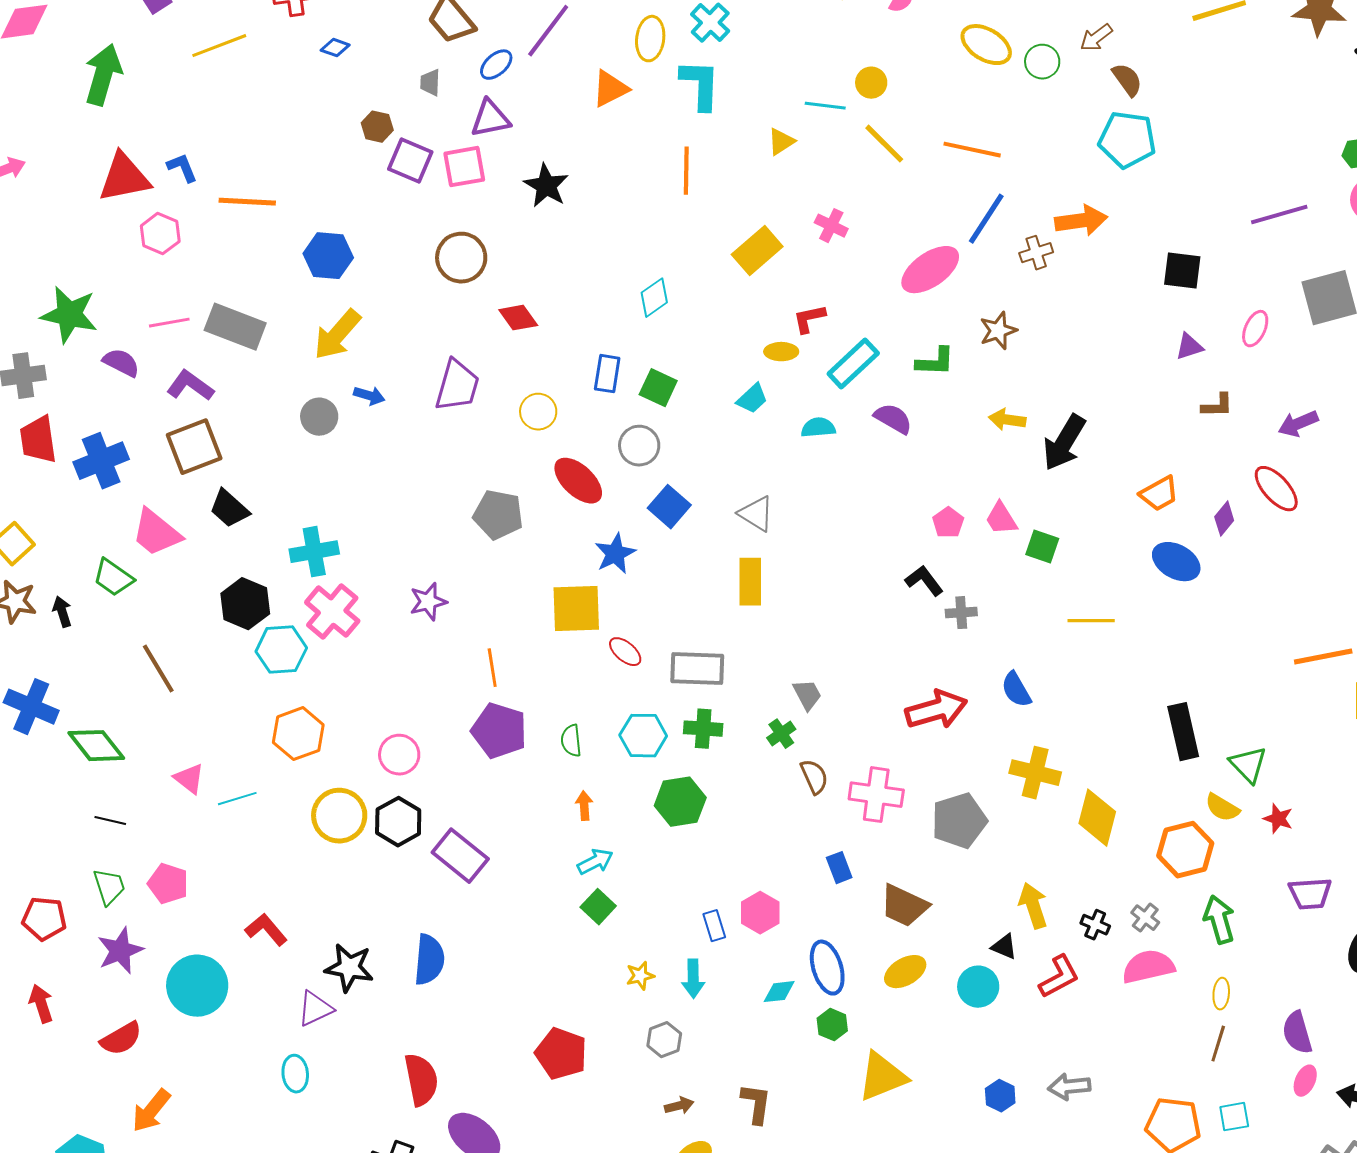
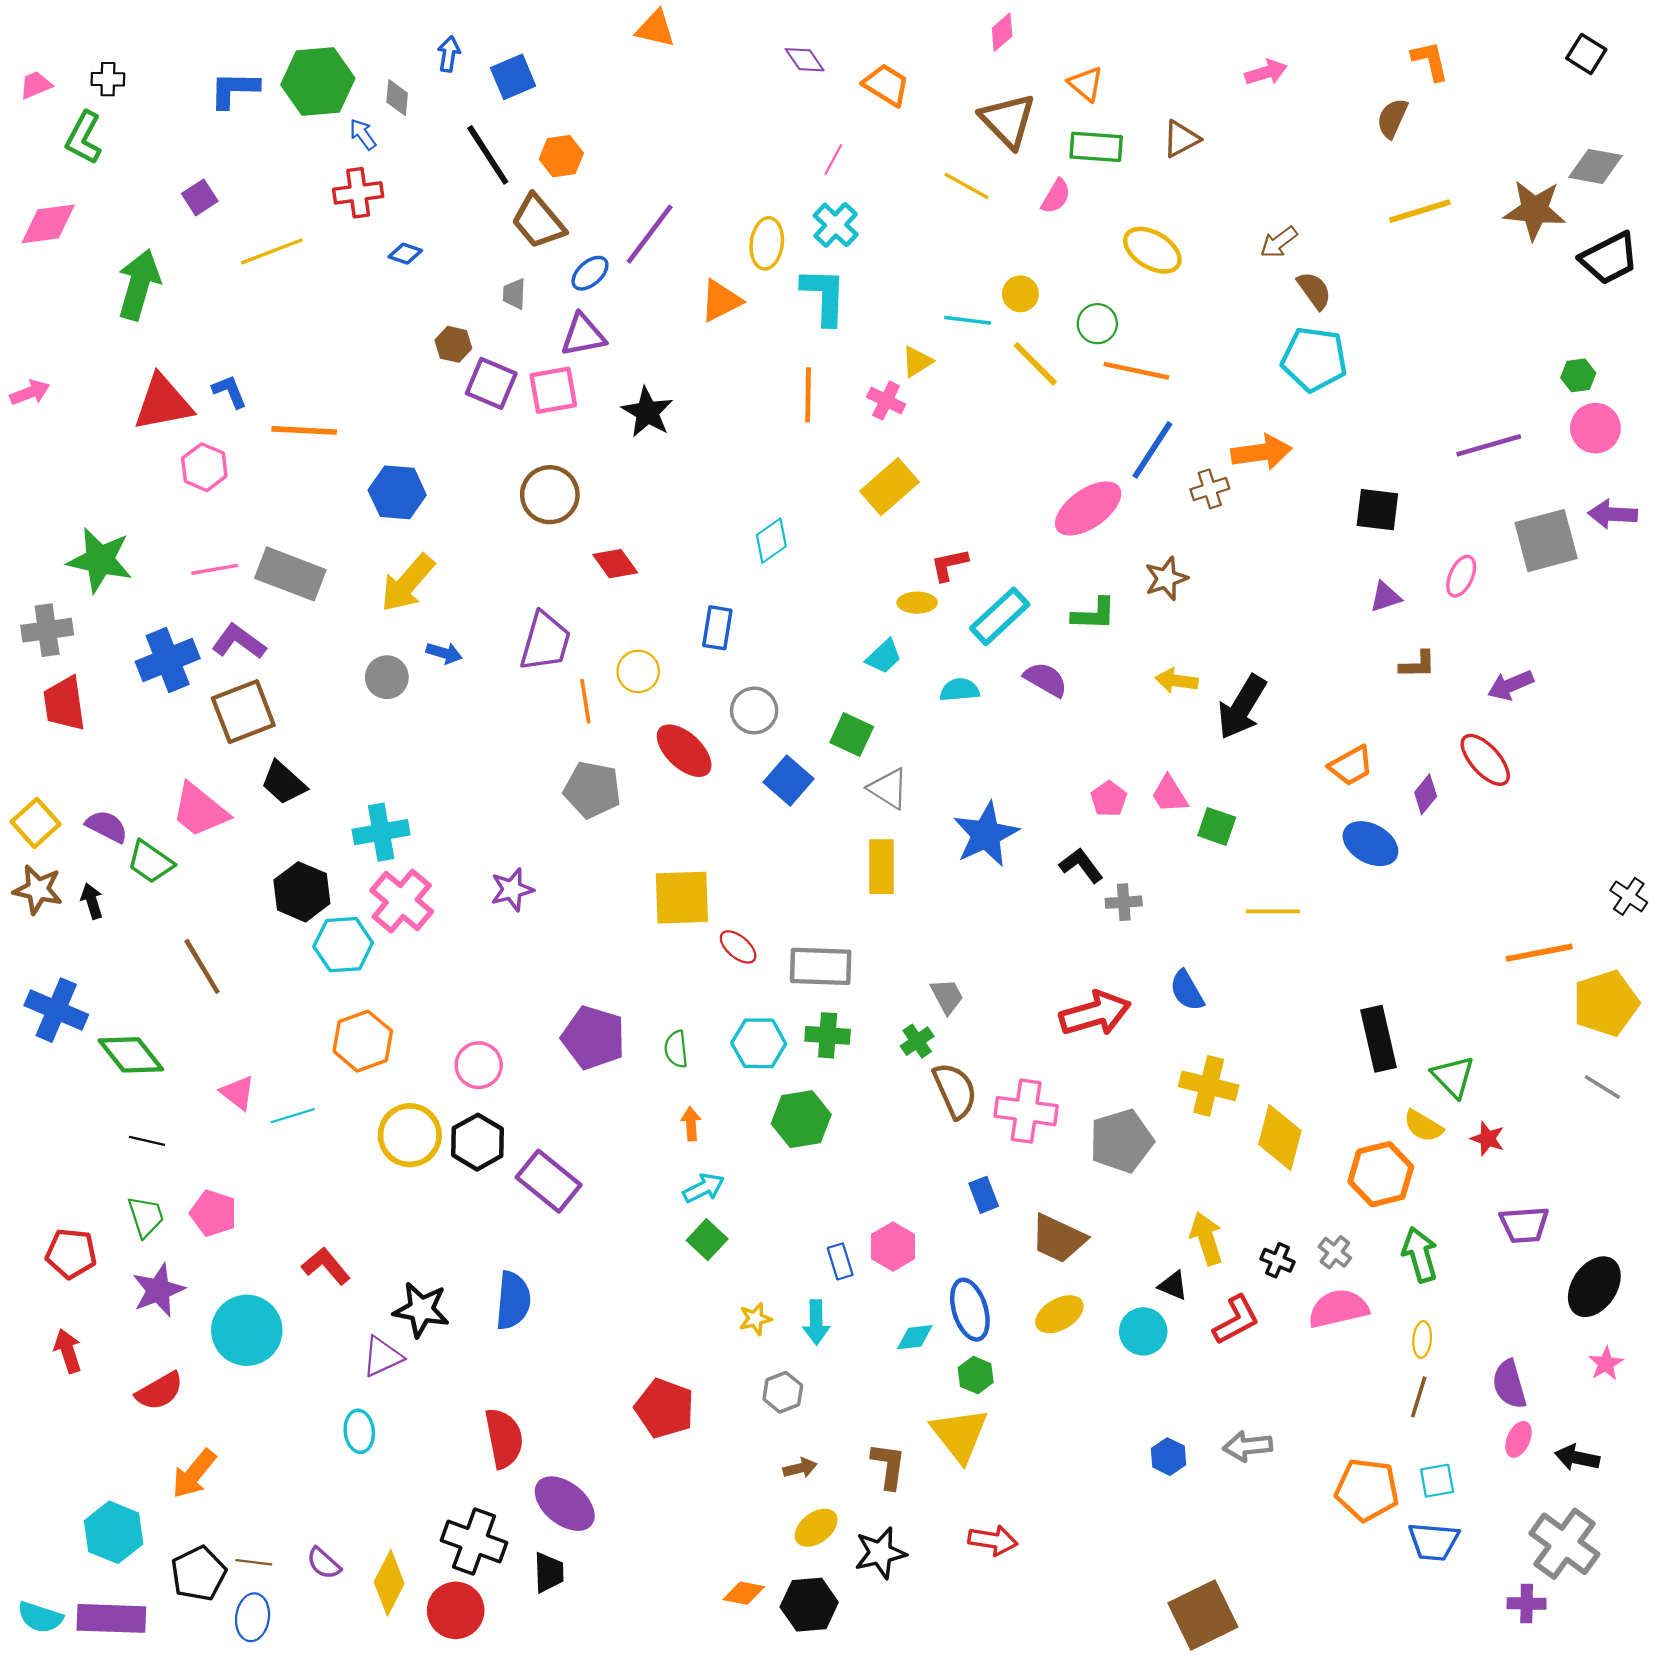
green circle: (1042, 62) -> (1097, 324), moved
pink cross: (831, 226) -> (886, 401), moved
purple semicircle: (121, 363) -> (107, 826), moved
green square: (658, 388) -> (852, 735), moved
blue cross: (101, 461) -> (168, 660), moved
blue star: (615, 554) -> (986, 834), moved, size x1.4
orange line: (492, 668) -> (585, 701), moved
brown semicircle: (814, 777) -> (955, 1090), size x1.4
yellow triangle: (882, 1077) -> (960, 1435), moved, turned -46

